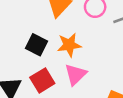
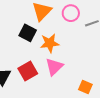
black square: (37, 45) -> (28, 33), moved

